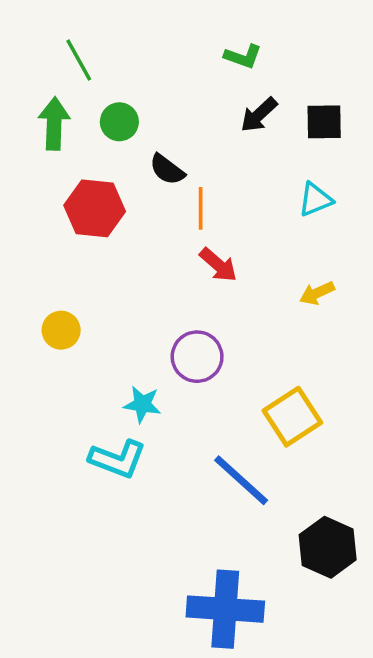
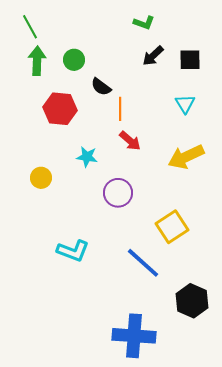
green line: (79, 60) -> (30, 27), moved
cyan triangle: (315, 200) -> (185, 104), turned -40
yellow arrow: (317, 293) -> (186, 157), size x1.8
cyan star: (142, 404) -> (87, 157), moved

